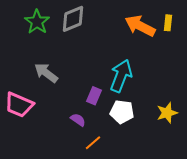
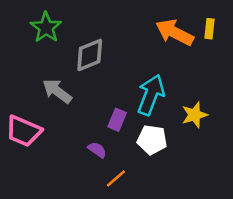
gray diamond: (73, 19) -> (90, 55), moved
yellow star: (167, 113) -> (195, 115), moved

